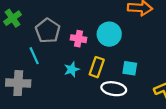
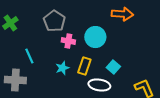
gray pentagon: (48, 31) -> (54, 21), moved
cyan square: (130, 68) -> (113, 67), turned 32

